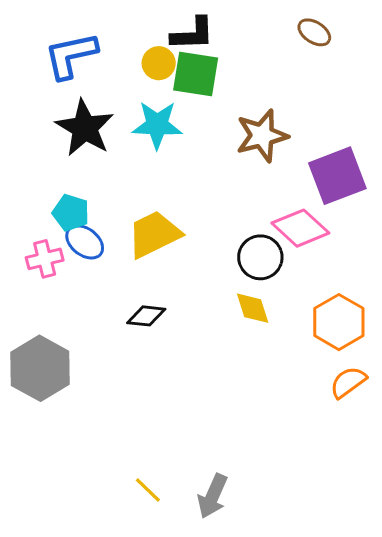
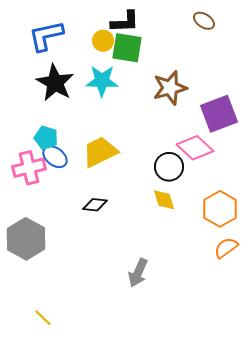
pink cross: (45, 259) -> (29, 168), size x1.4
yellow line: (148, 490) -> (43, 318), moved
gray arrow: (213, 496) -> (138, 273), moved

